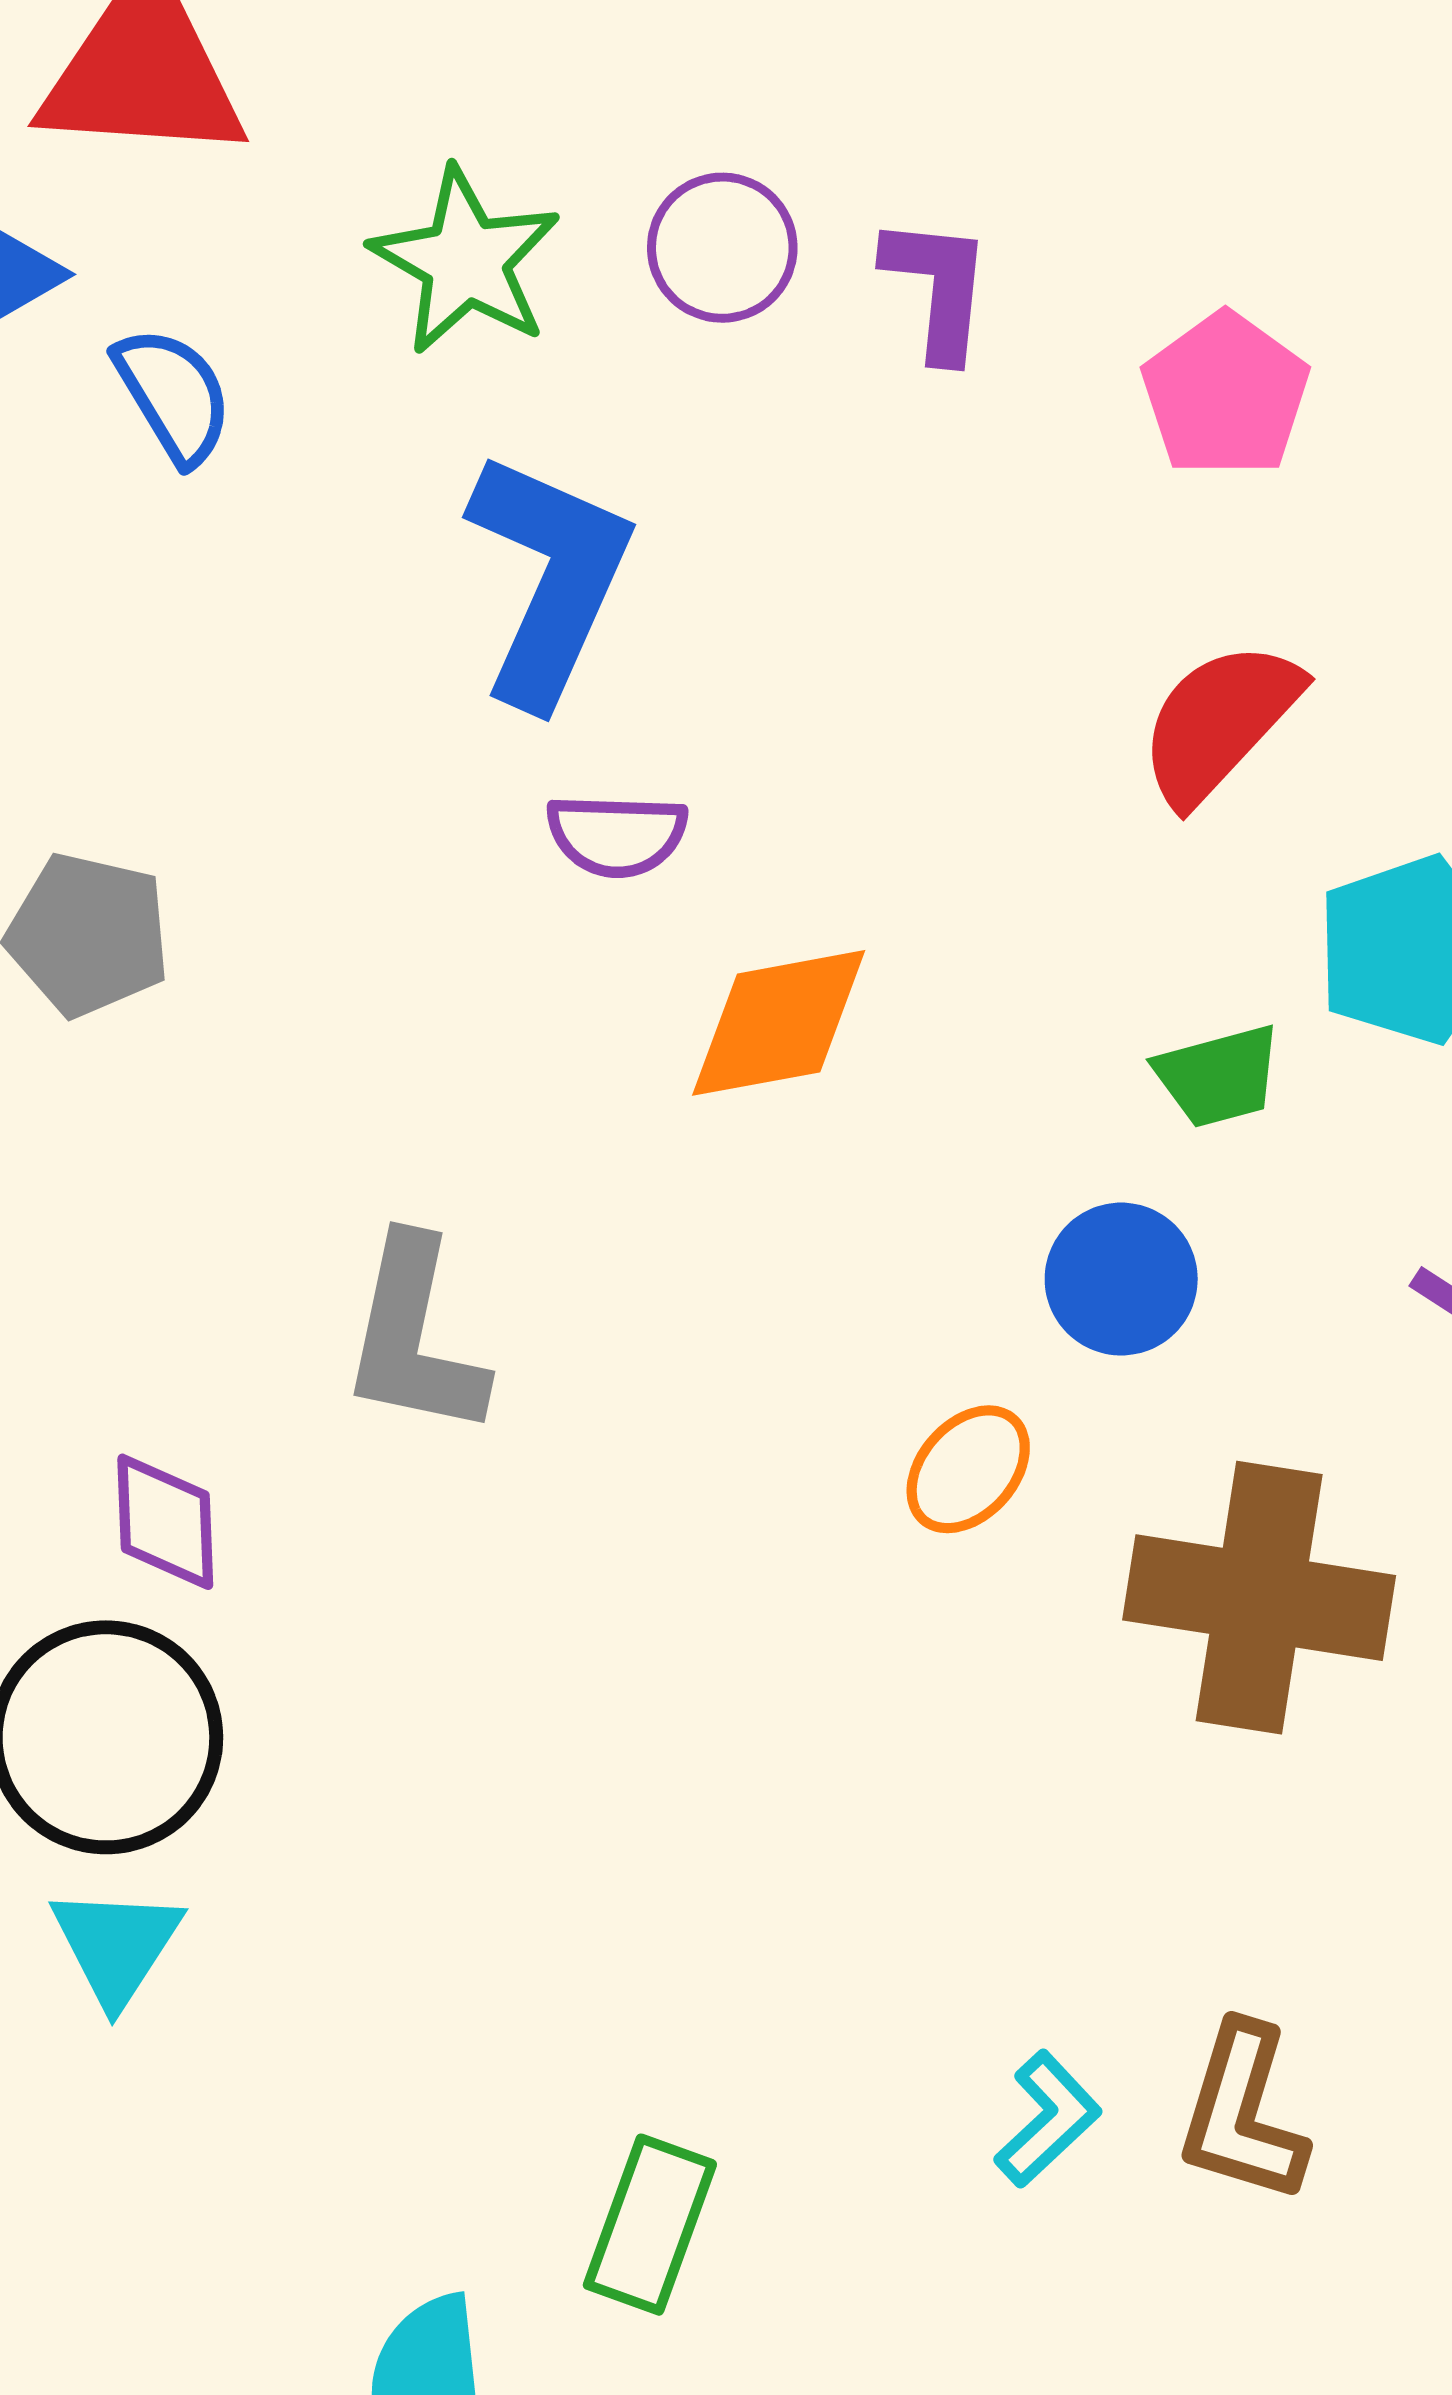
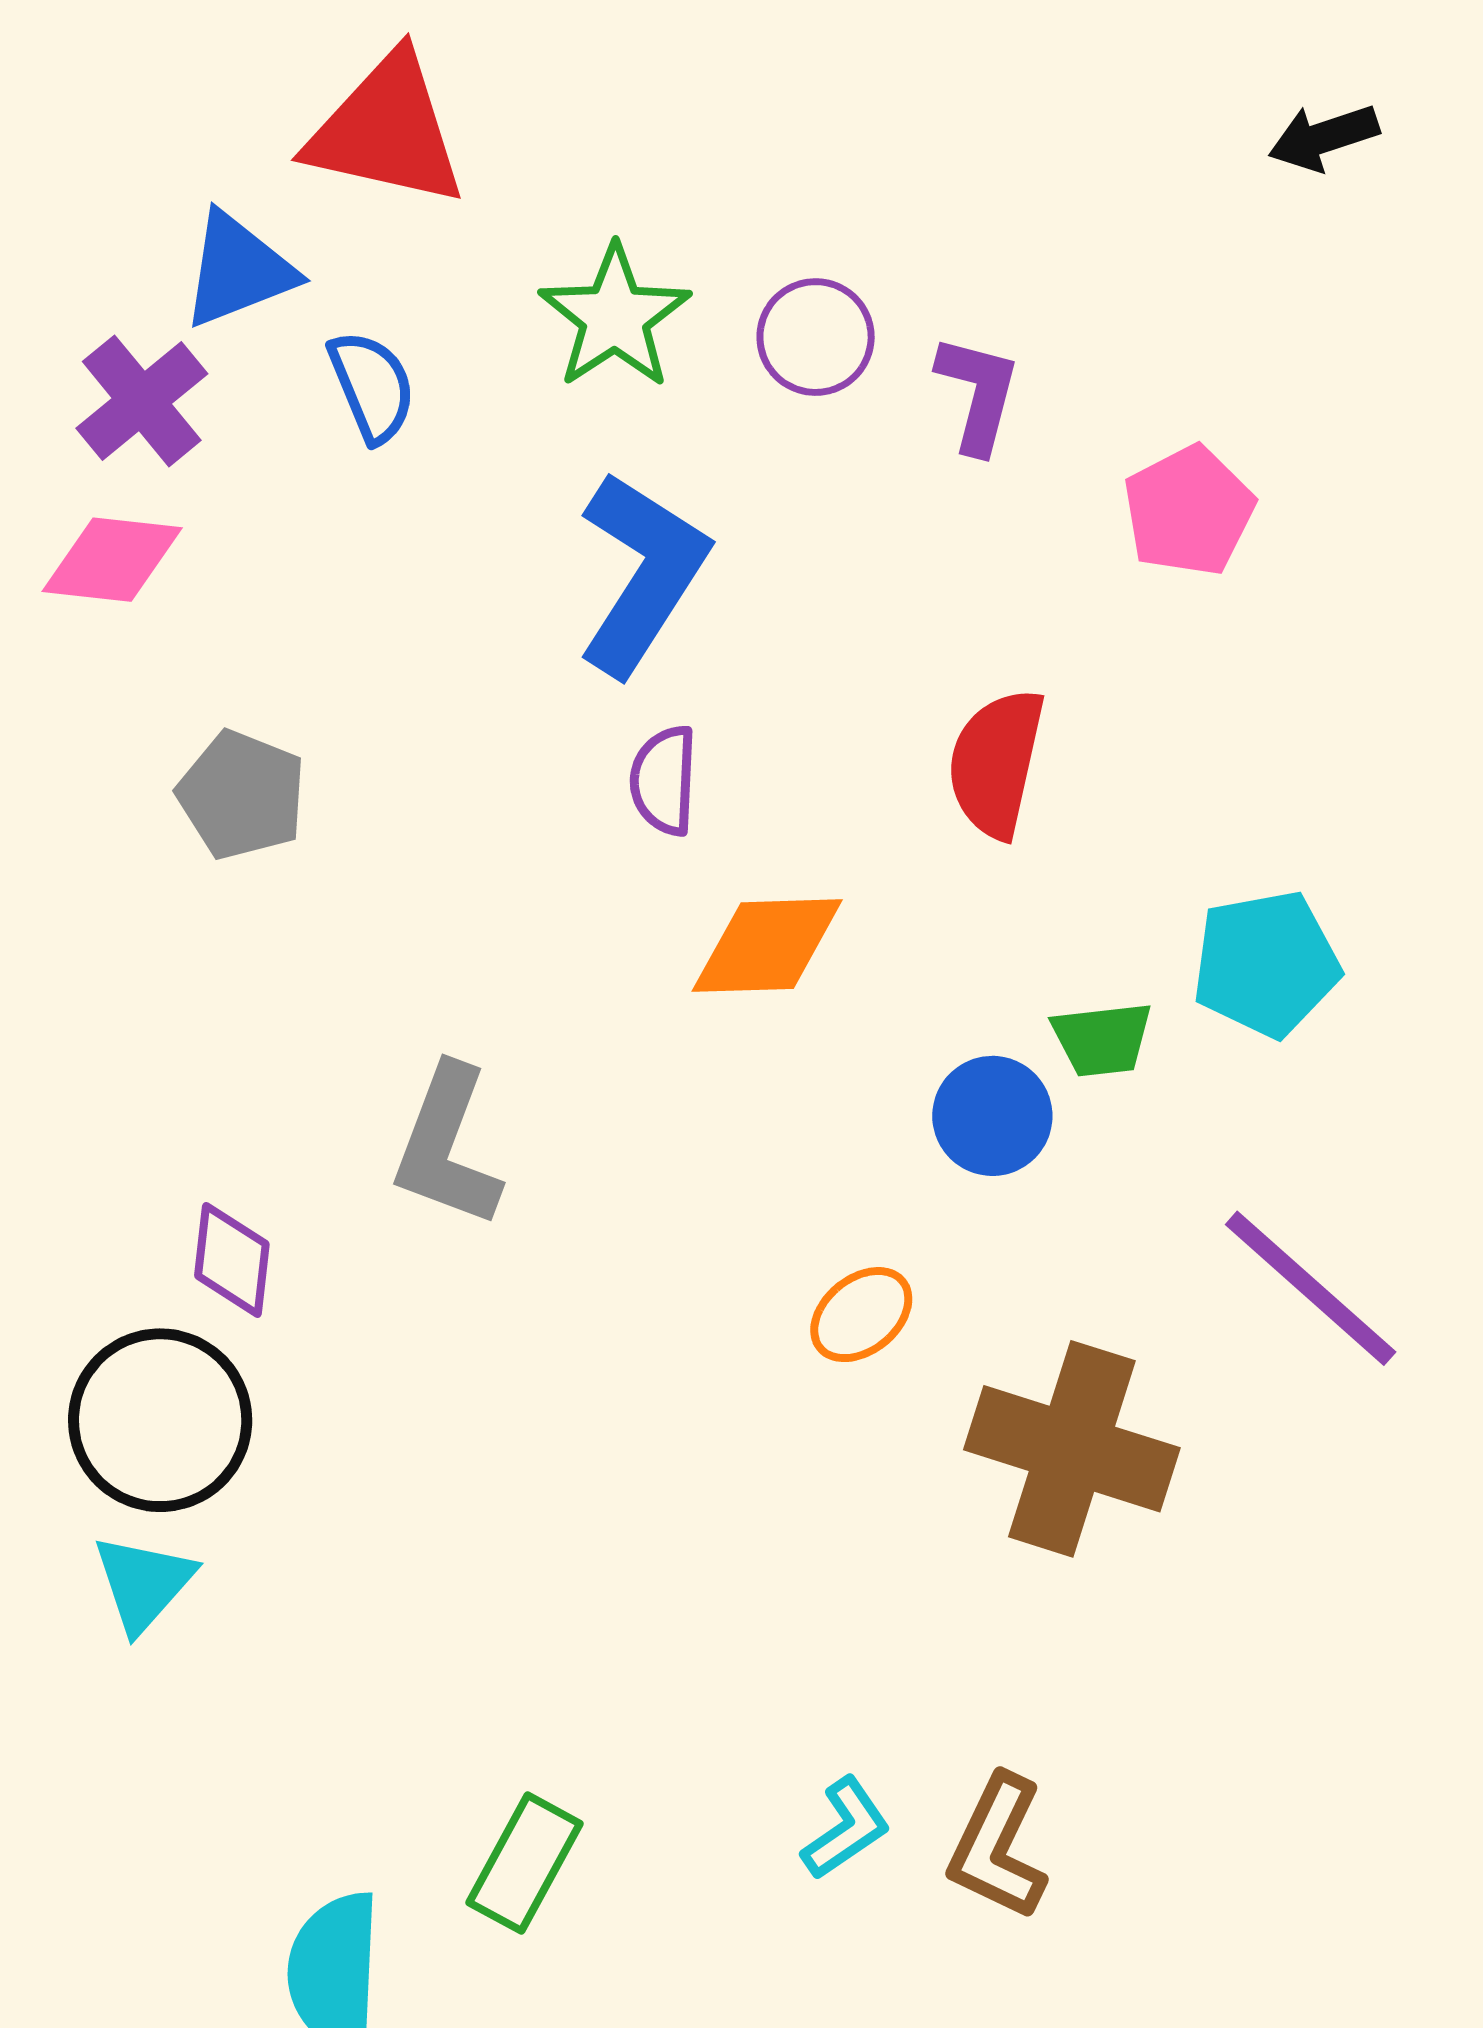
red semicircle: (1219, 722) -> (996, 763), moved, turned -39
purple semicircle: (617, 835) -> (664, 780), turned 82
blue circle: (1121, 1279) -> (992, 1116), moved

